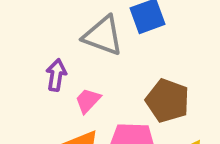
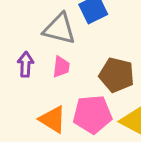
pink trapezoid: (88, 101) -> (61, 67), moved, turned 150

